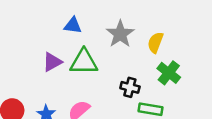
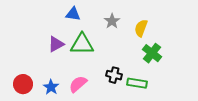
gray star: (120, 34) -> (112, 21), size x0.7
black cross: (130, 87) -> (114, 75), moved

